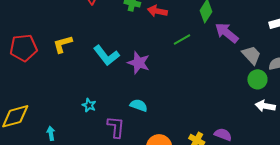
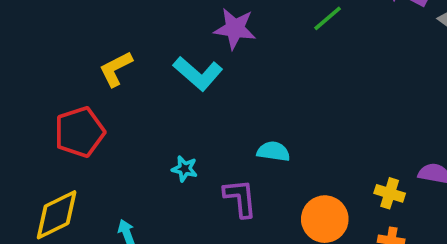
red pentagon: (24, 48) -> (79, 132), moved
purple star: (139, 63) -> (235, 29), moved

